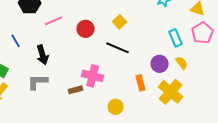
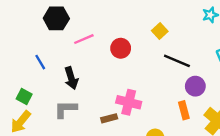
yellow square: (120, 22) -> (160, 31), moved
black line: (118, 48) -> (177, 61), moved
purple circle: (160, 64) -> (195, 86), moved

